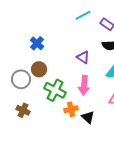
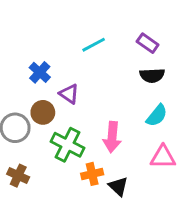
cyan line: (83, 15) -> (94, 45), moved
purple triangle: (83, 57) -> (69, 94), moved

